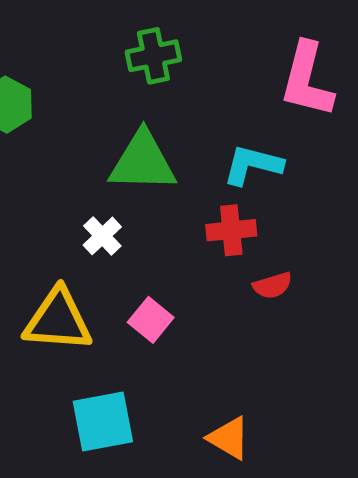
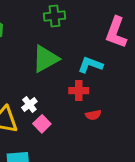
green triangle: (143, 162) -> (45, 59), turned -36
white cross: (102, 236) -> (29, 104), moved

